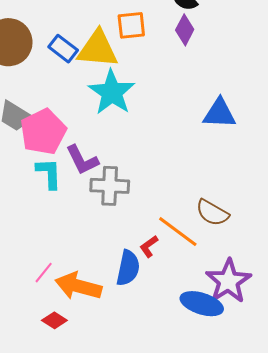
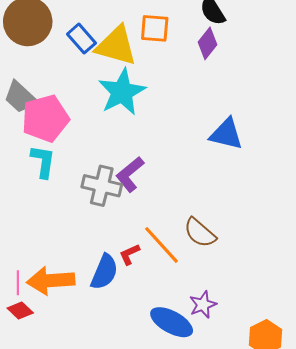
purple L-shape: (82, 160) -> (130, 174), moved, turned 66
pink line: (44, 273) -> (18, 283), moved, turned -50
purple star: (228, 281) -> (203, 305), size x0.6
orange arrow: (78, 286) -> (51, 281), turned -30

